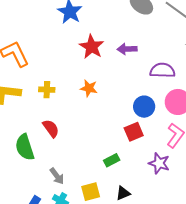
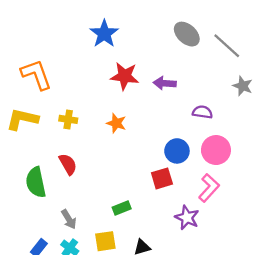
red star: (92, 47) -> (125, 76), turned -30
purple semicircle: (162, 70) -> (202, 112), size x0.7
green rectangle: (112, 160) -> (122, 208), moved

